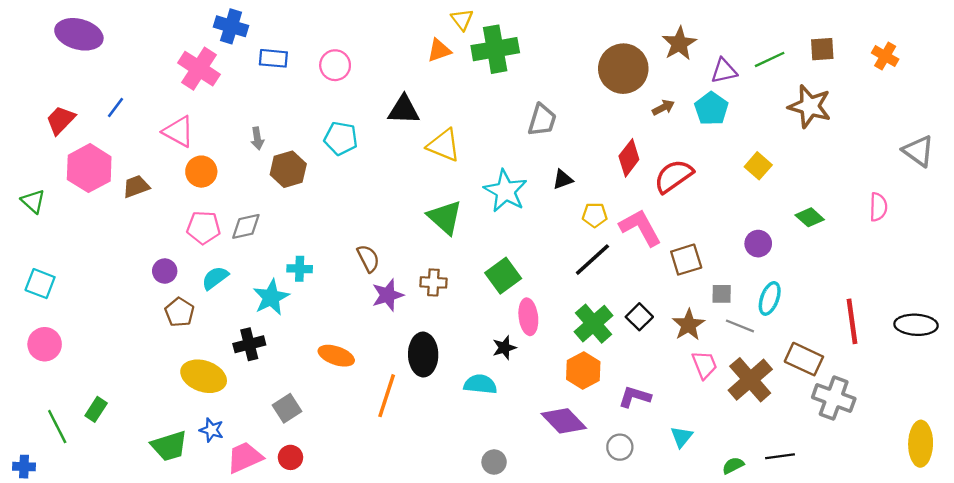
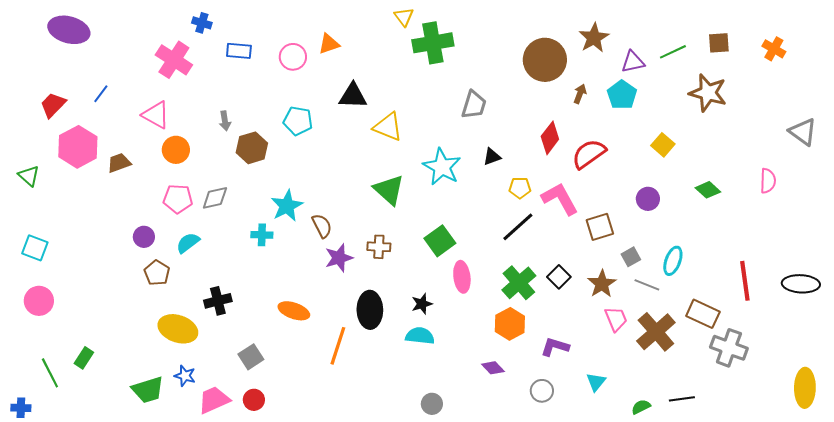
blue cross: (231, 26) -> (202, 23), size x0.7
orange triangle: (439, 50) -> (329, 44), moved
brown arrow: (663, 107) -> (580, 94), turned -42
purple circle: (758, 244) -> (648, 199), moved
gray square: (722, 294) -> (631, 257), turned -30
cyan star: (271, 297) -> (287, 206), moved
black star: (504, 348) -> (422, 304), moved
purple diamond: (564, 421) -> (493, 368), size x0.6

